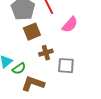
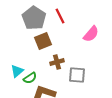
pink semicircle: (70, 25) -> (91, 34), moved

